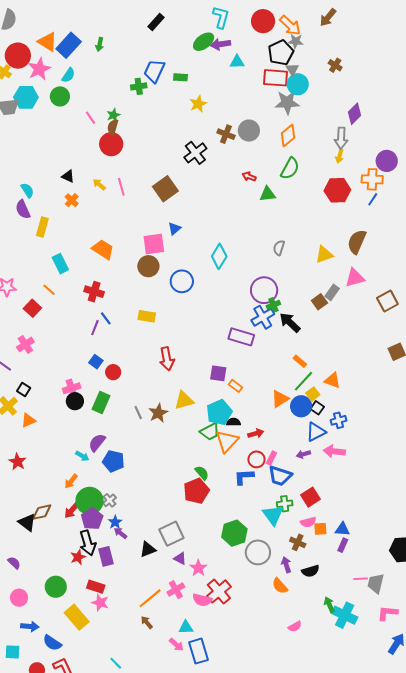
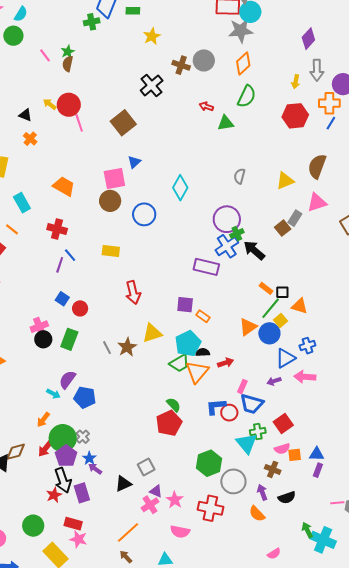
gray arrow: (341, 138) -> (317, 70), moved
red circle: (111, 144) -> (69, 105), moved
yellow arrow: (99, 184) -> (50, 104), moved
black square: (317, 408) -> (282, 292), moved, turned -32
red circle: (256, 459) -> (229, 413), moved
gray square: (171, 534) -> (146, 467), size x0.7
pink cross: (176, 590) -> (150, 505), moved
red cross: (219, 591) -> (210, 508), moved, turned -35

